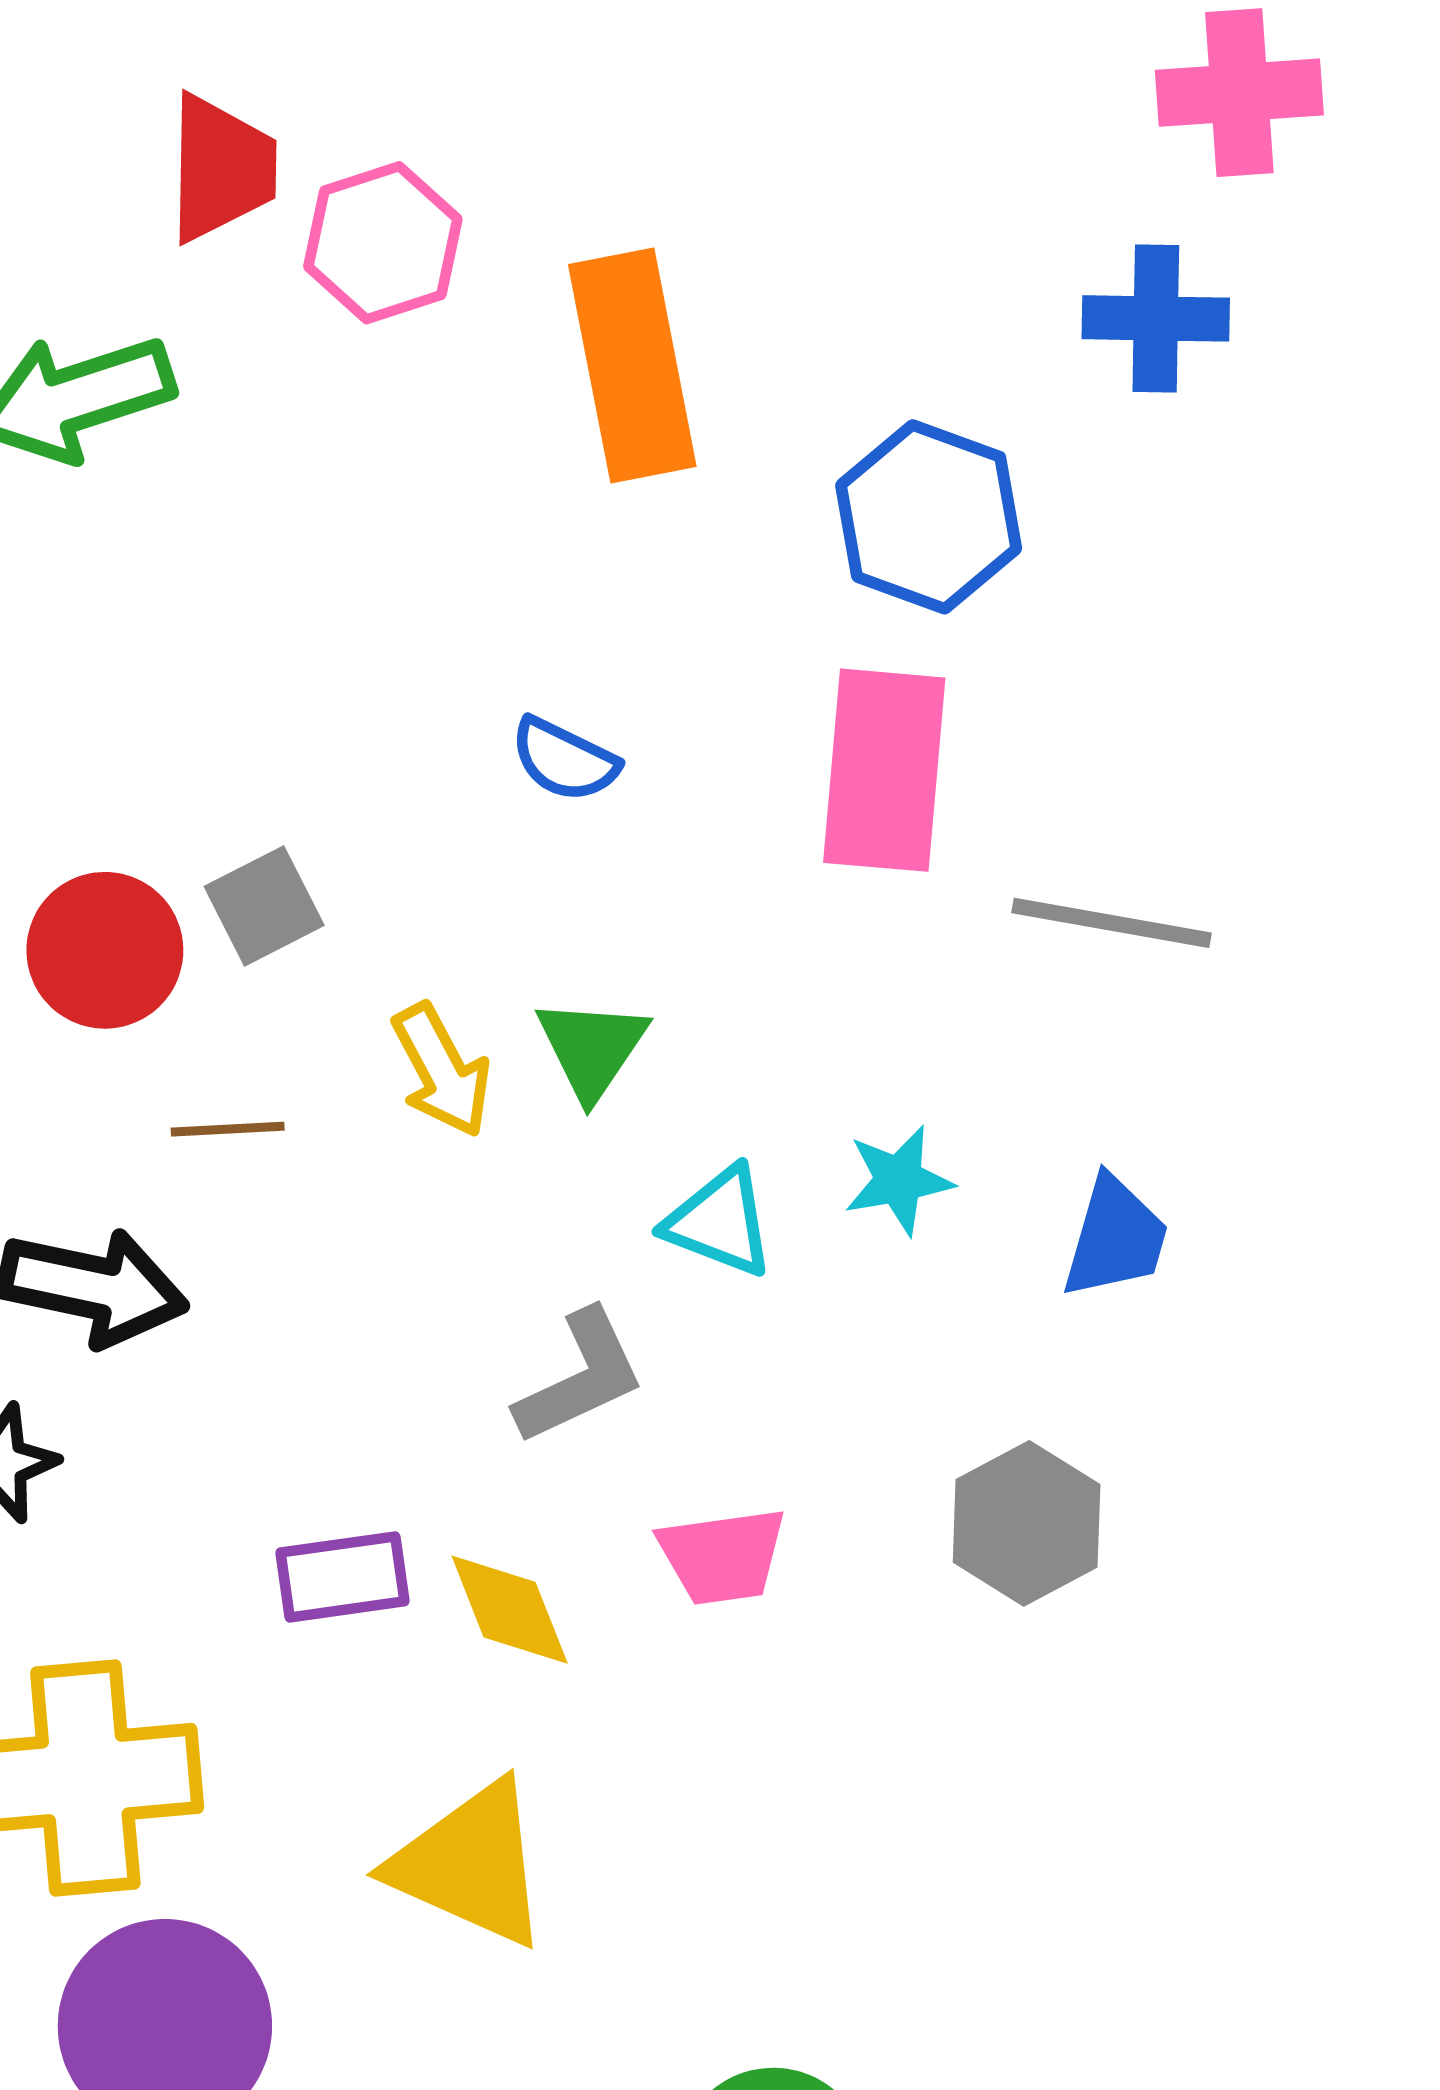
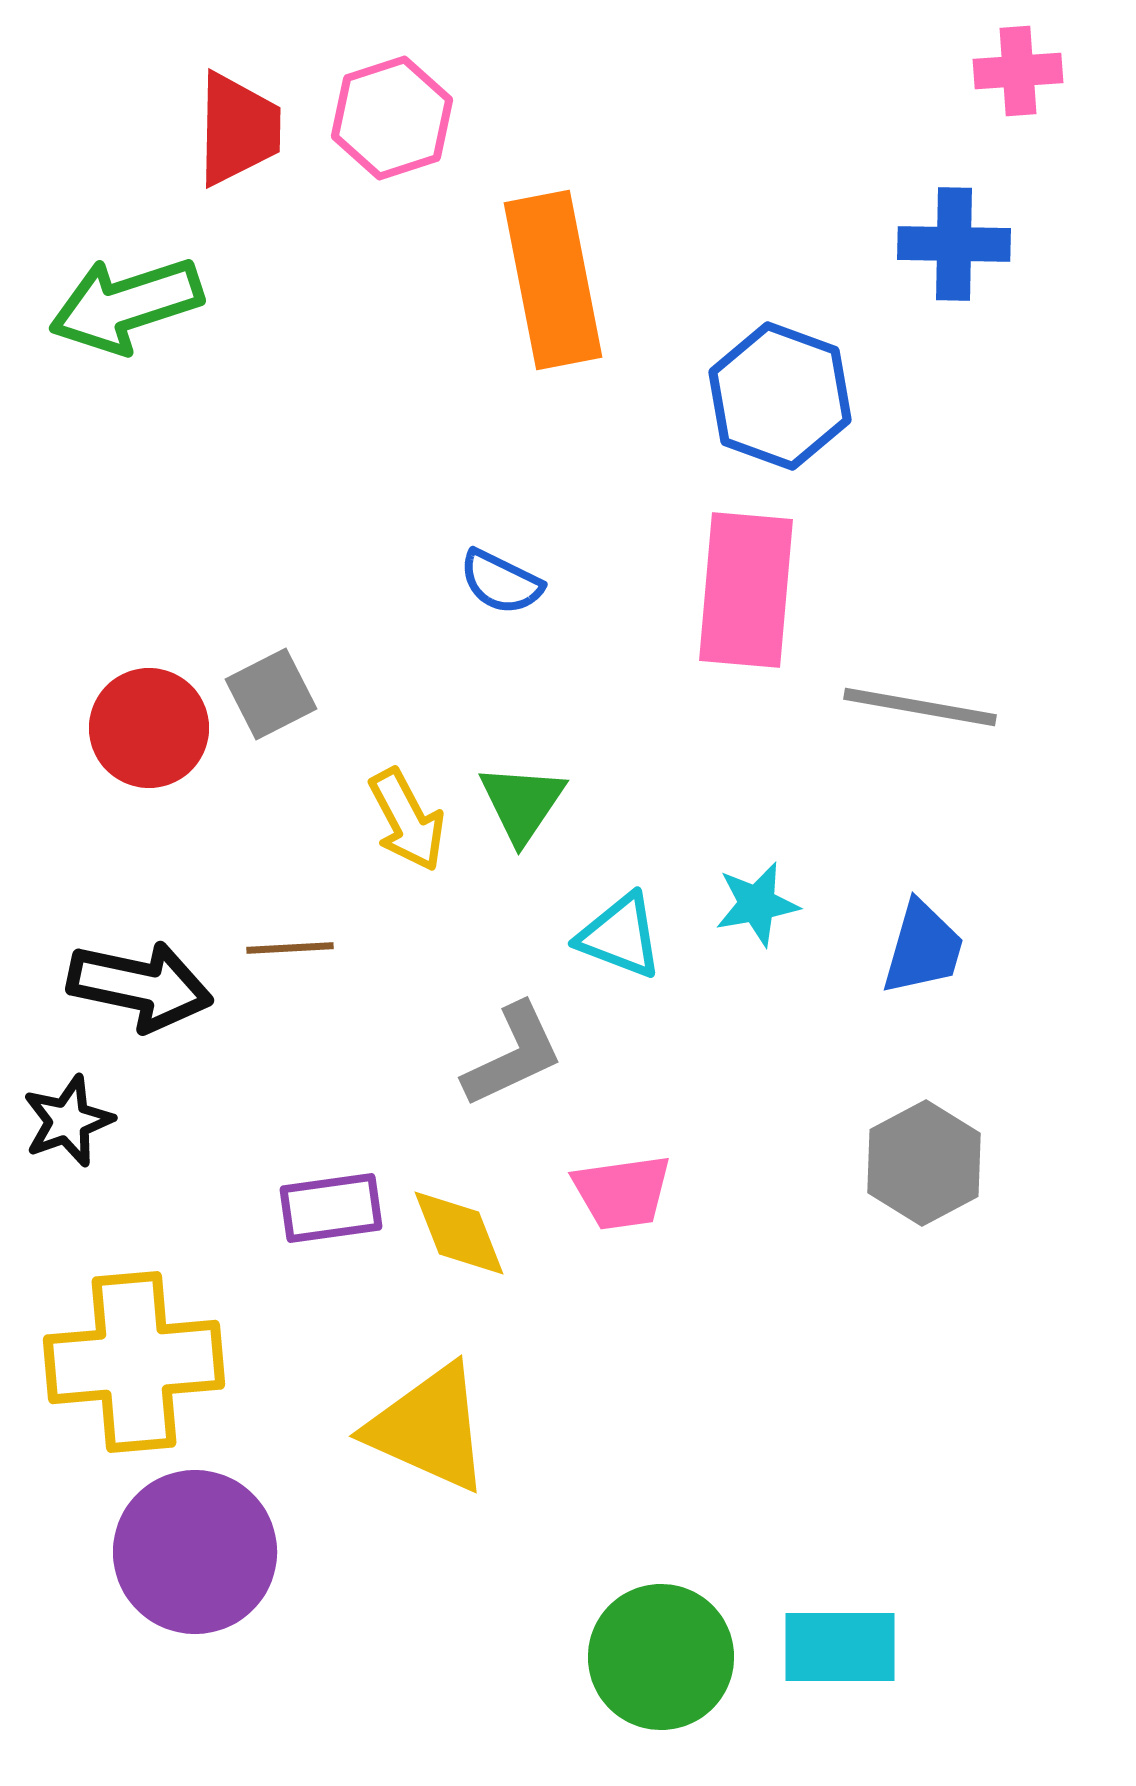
pink cross: (1239, 93) -> (1018, 71), size x0.7
pink hexagon: (383, 243) -> (392, 118), moved
brown line: (228, 1129) -> (290, 948), moved
gray hexagon: (1027, 1523) -> (924, 1163), moved

